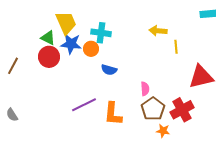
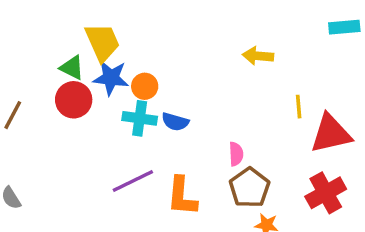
cyan cross: (101, 33) -> (140, 118), moved
yellow line: (176, 47) -> (299, 107), moved
red cross: (182, 110) -> (326, 193), moved

